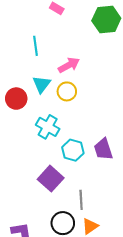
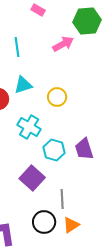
pink arrow: (69, 65) -> (63, 44), moved
cyan triangle: (42, 84) -> (23, 85), turned 36
yellow circle: (67, 91) -> (57, 97), moved

